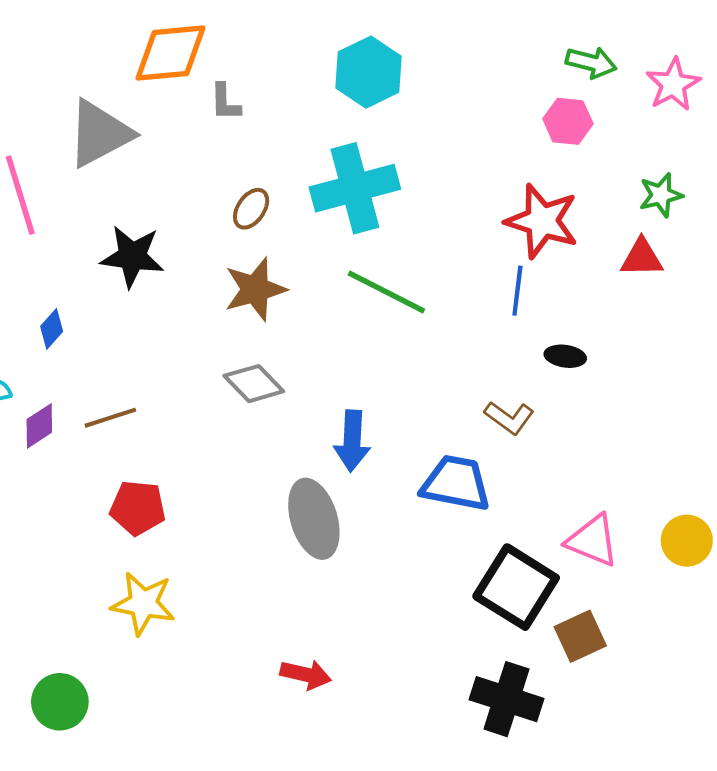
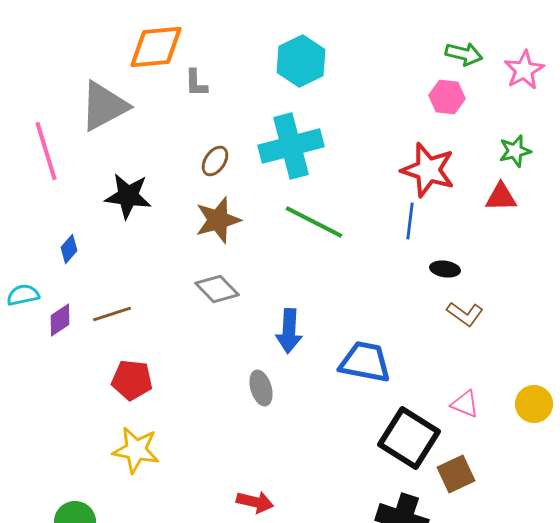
brown L-shape: (509, 418) -> (465, 314), moved
gray ellipse: (314, 519) -> (261, 388), size x0.6
pink triangle: (593, 541) -> (465, 404), size x0.7

